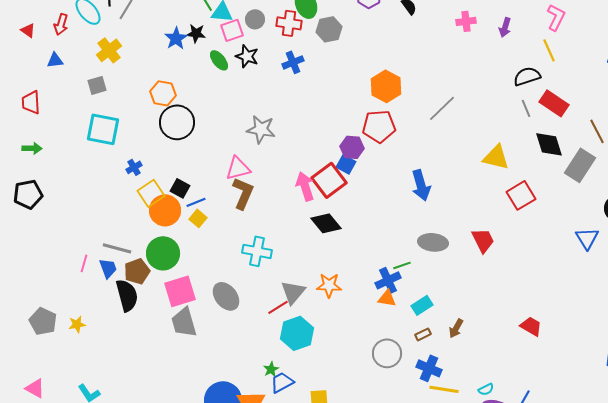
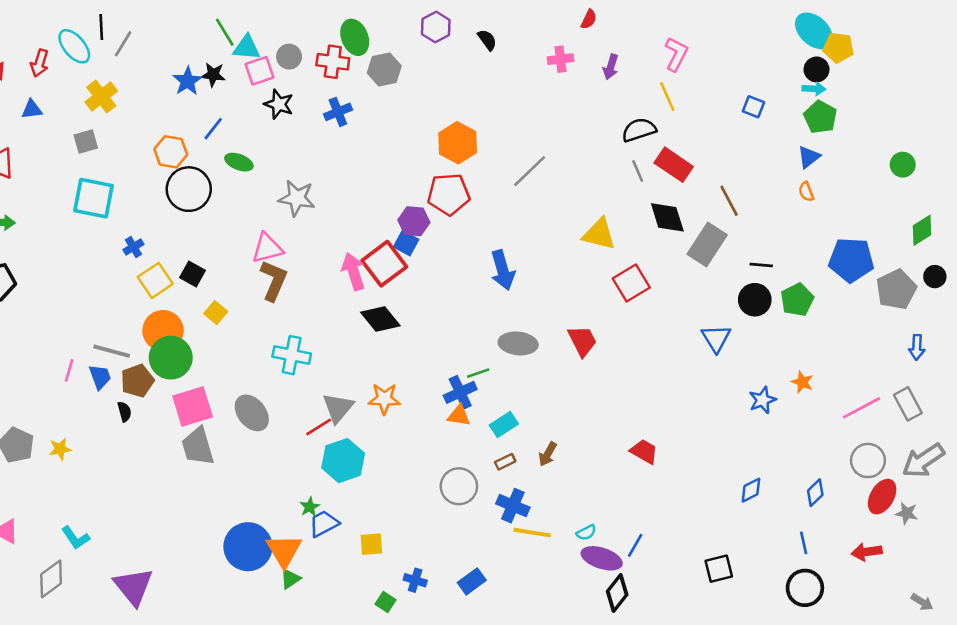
green ellipse: (219, 60) -> (239, 162), moved, turned -30
blue line: (196, 202) -> (213, 129), moved, turned -30
orange circle: (165, 210) -> (163, 331), moved
black semicircle: (127, 295) -> (124, 412), size x0.5

